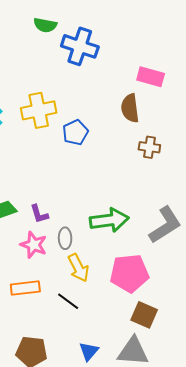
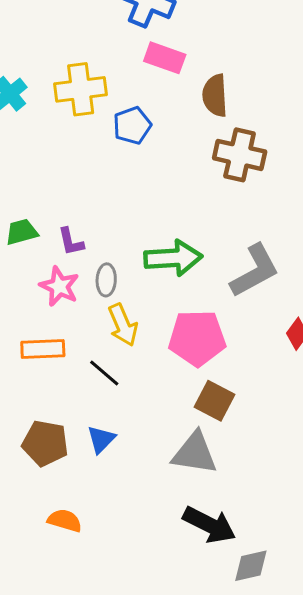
pink rectangle: (151, 77) -> (165, 58), moved
brown cross: (149, 147) -> (240, 155), size x1.6
blue triangle: (89, 351) -> (101, 439), moved

